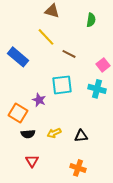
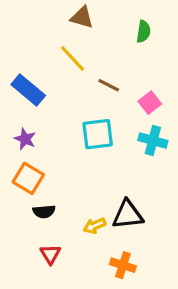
pink square: (103, 65) -> (150, 103), moved
purple star: (39, 100) -> (25, 139), moved
yellow arrow: (54, 133) -> (95, 226), moved
black triangle: (81, 136) -> (128, 215), size x1.5

